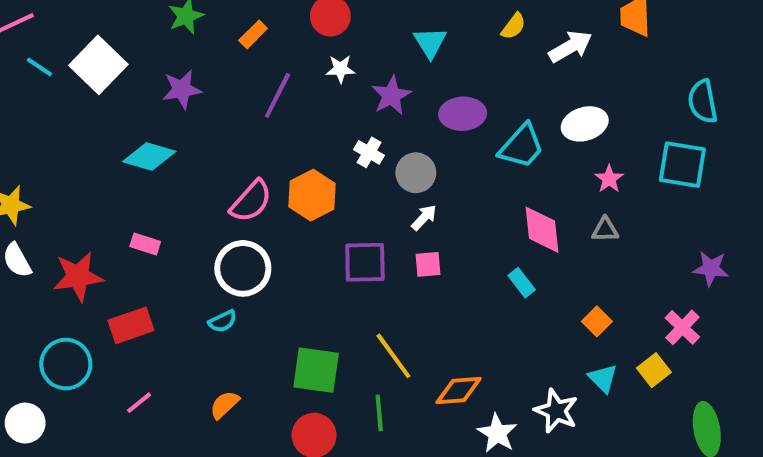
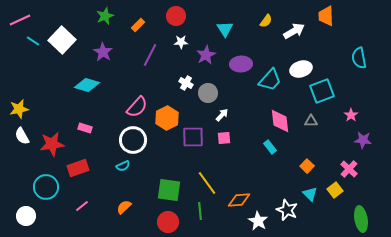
purple star: (182, 89) -> (103, 52), turned -30
white cross: (369, 152) -> (186, 83), moved
cyan square: (682, 165) -> (322, 91), moved, turned -30
gray circle: (416, 173) -> (208, 93), moved
pink star: (609, 179) -> (351, 115), moved
orange hexagon: (312, 195) -> (167, 118), moved

